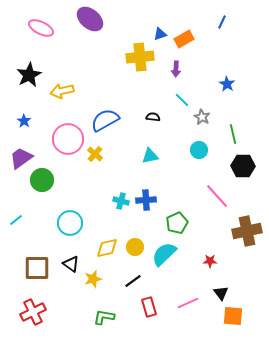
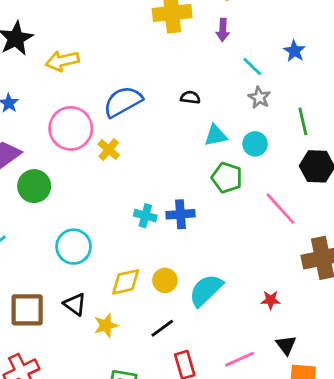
cyan line: (182, 100) -> (252, 66), moved
cyan triangle: (150, 156) -> (216, 135), moved
green pentagon: (177, 223) -> (227, 178), moved, turned -30

